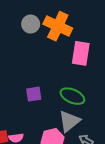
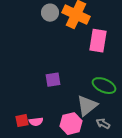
green ellipse: (72, 96) -> (104, 86), moved

